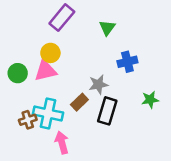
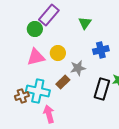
yellow circle: (50, 53) -> (58, 53), moved
green circle: (18, 73) -> (35, 29), moved
black rectangle: (107, 111) -> (102, 89), moved

